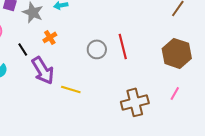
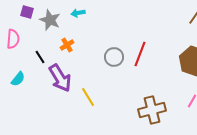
red line: (123, 46) -> (140, 54), turned 35
yellow line: (71, 89) -> (88, 97), turned 42

